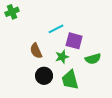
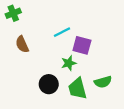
brown semicircle: (36, 51) -> (22, 44), moved
green semicircle: (93, 59) -> (103, 82), moved

